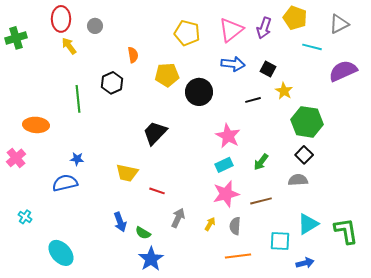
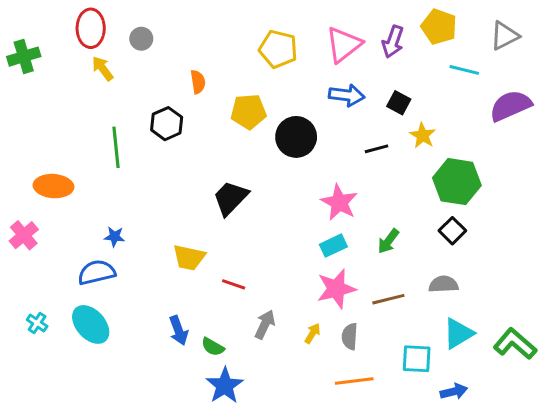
gray semicircle: (298, 180) -> (443, 284), moved
green L-shape: (346, 231) -> (515, 344), turned -40
cyan ellipse: (61, 253) -> (91, 324), moved

